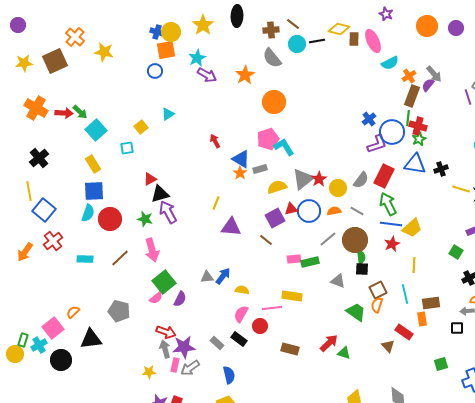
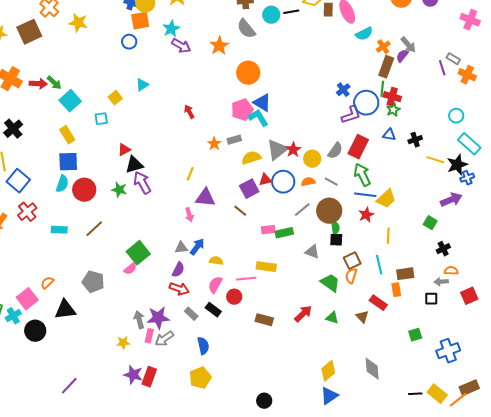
blue triangle: (241, 159) -> (262, 103), moved
blue triangle: (415, 164) -> (389, 135), size x0.6
pink arrow: (152, 250) -> (189, 215), moved, size x0.6
purple semicircle: (180, 299) -> (178, 270), moved
red arrow: (166, 332) -> (179, 289), moved
green triangle: (344, 353) -> (332, 318), moved

